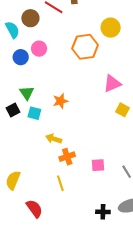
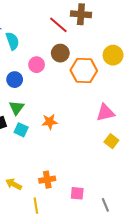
brown circle: (30, 18) -> (60, 53), moved
blue circle: (21, 57) -> (15, 80), moved
yellow arrow: (54, 139) -> (14, 184), moved

